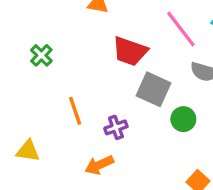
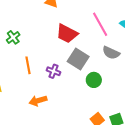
green cross: (41, 55) -> (13, 37), moved
purple cross: (116, 127) -> (54, 71), moved, turned 32

